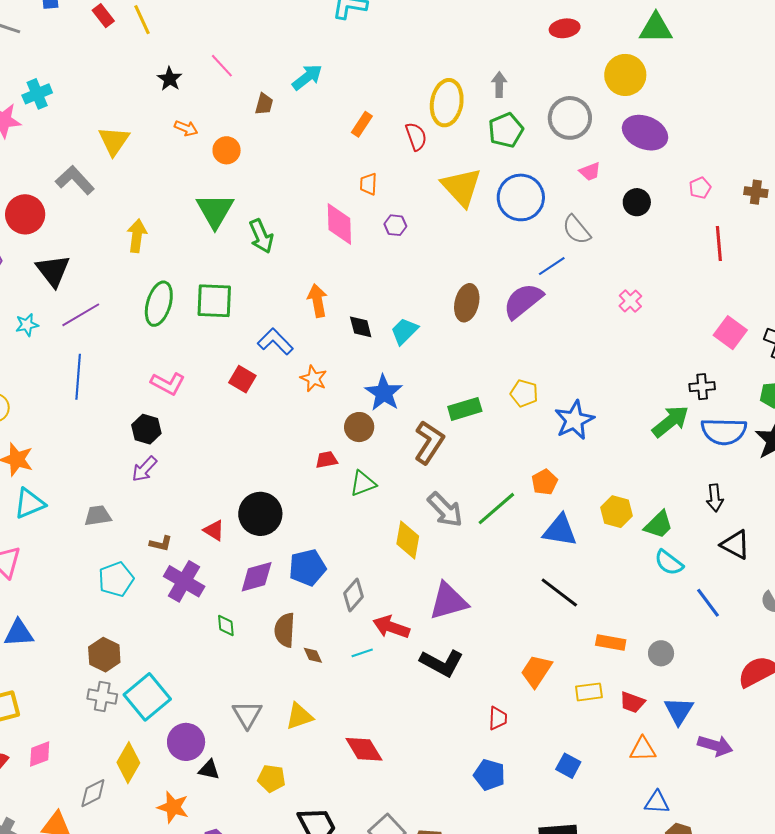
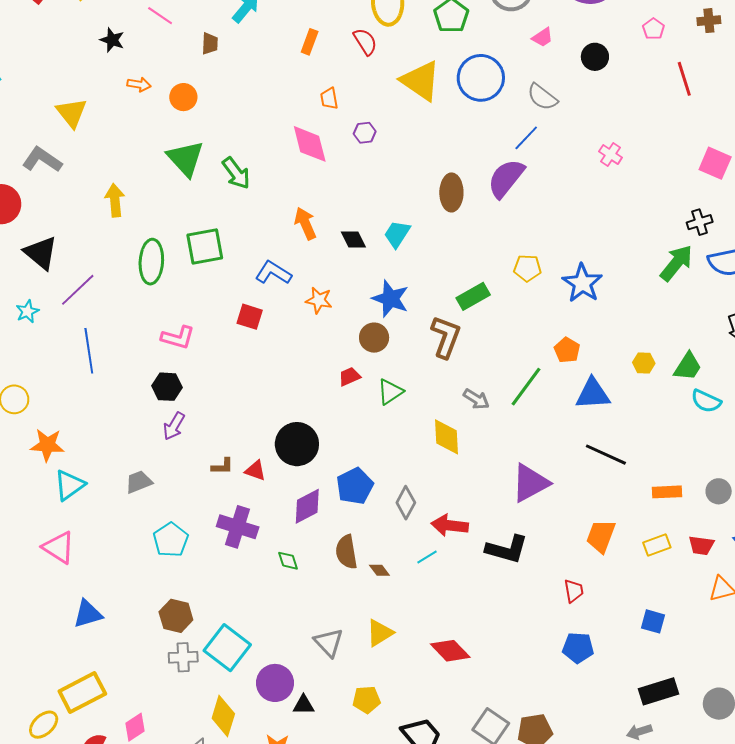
gray arrow: (445, 510) -> (476, 399), size x0.7
yellow hexagon: (617, 512) -> (644, 363), size x0.7
brown L-shape: (161, 543) -> (222, 466), moved
purple triangle: (448, 601) -> (530, 483), moved

